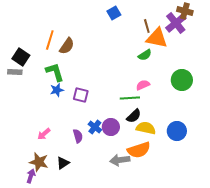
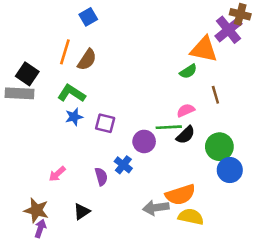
blue square: (114, 13) -> (88, 17), moved
brown line: (147, 26) -> (215, 95), moved
gray rectangle: (15, 72) -> (19, 93), size x1.5
green L-shape: (55, 72) -> (71, 93), turned -40
green circle: (182, 80) -> (219, 147), moved
black semicircle: (134, 116) -> (186, 135), moved
purple circle: (111, 127) -> (144, 141), moved
yellow semicircle: (146, 128) -> (191, 217), moved
brown star: (39, 162) -> (36, 210), moved

